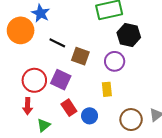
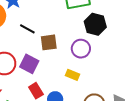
brown square: (80, 56) -> (49, 42), turned -30
yellow rectangle: (107, 89) -> (73, 75), turned -64

